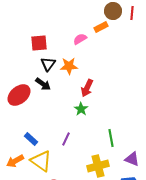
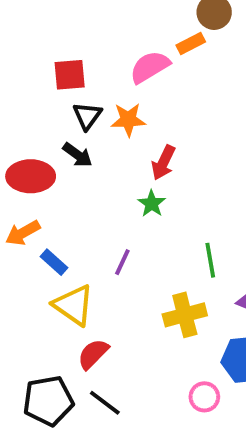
pink semicircle: (80, 39) -> (150, 67), size x1.5
red ellipse: (19, 95) -> (31, 176), turned 40
orange arrow: (15, 161) -> (23, 233), moved

